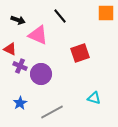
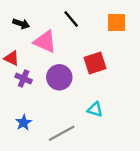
orange square: (106, 13) -> (116, 23), moved
purple circle: (41, 74) -> (59, 77), moved
cyan triangle: (94, 98) -> (95, 109), moved

